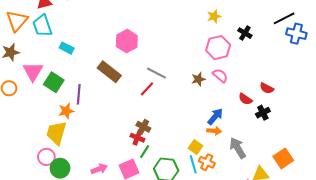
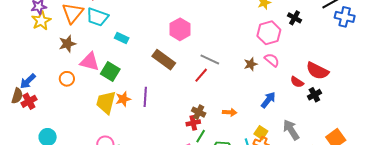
cyan trapezoid: (42, 26) -> (97, 17), turned -50
pink triangle: (33, 71) -> (90, 62), turned -45
red semicircle: (267, 88) -> (317, 71), size x1.6
purple line: (79, 94) -> (145, 97), moved
orange arrow: (214, 131) -> (230, 112), moved
yellow trapezoid: (56, 133) -> (106, 102), moved
red cross: (137, 138) -> (193, 123), turned -32
yellow square: (195, 147) -> (261, 133), moved

